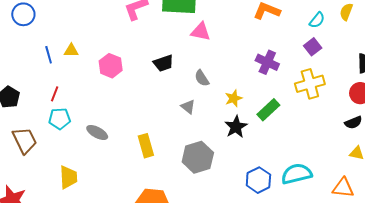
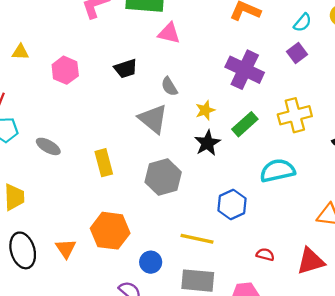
purple cross: (267, 62) -> (245, 70), size x1.4
yellow cross: (310, 84) -> (295, 115), moved
gray triangle: (188, 107) -> (153, 119), size x1.8
cyan semicircle: (297, 174) -> (277, 171), moved

